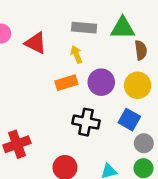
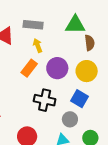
gray rectangle: (84, 28) -> (33, 25), moved
orange rectangle: (66, 83) -> (29, 68), turned -36
gray circle: (144, 143) -> (70, 119), moved

